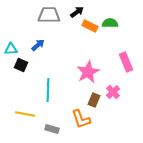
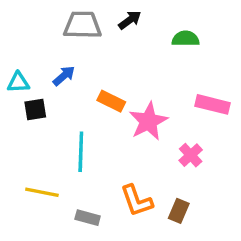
orange rectangle: (90, 26) -> (111, 101), moved
pink rectangle: (126, 62) -> (213, 104), turned -54
black square: (21, 65) -> (35, 110), turned -32
brown rectangle: (94, 100) -> (179, 211), moved

